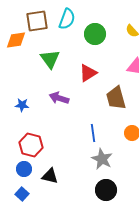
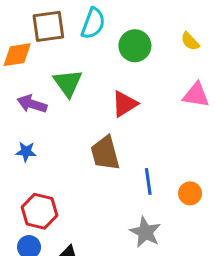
purple arrow: (59, 98) -> (32, 104), moved
brown trapezoid: (116, 98) -> (105, 153), moved
blue line: (93, 133) -> (148, 181), moved

